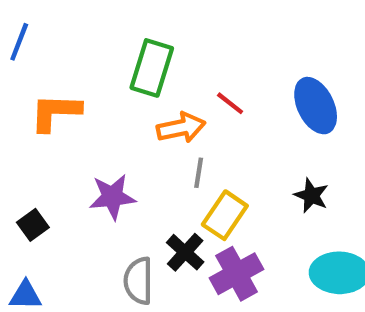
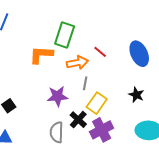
orange L-shape: (56, 112) -> (41, 55), moved
purple star: (112, 197) -> (57, 96), moved

